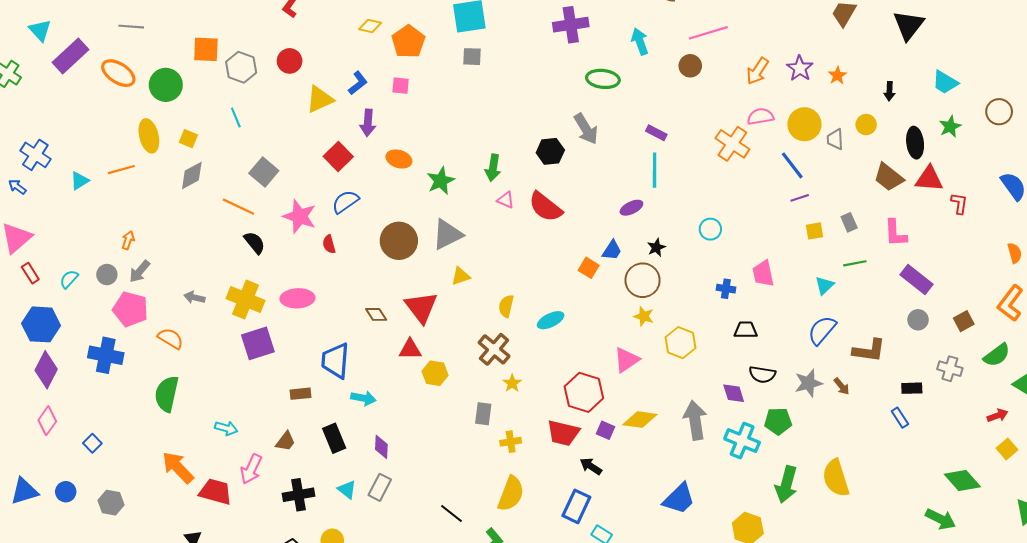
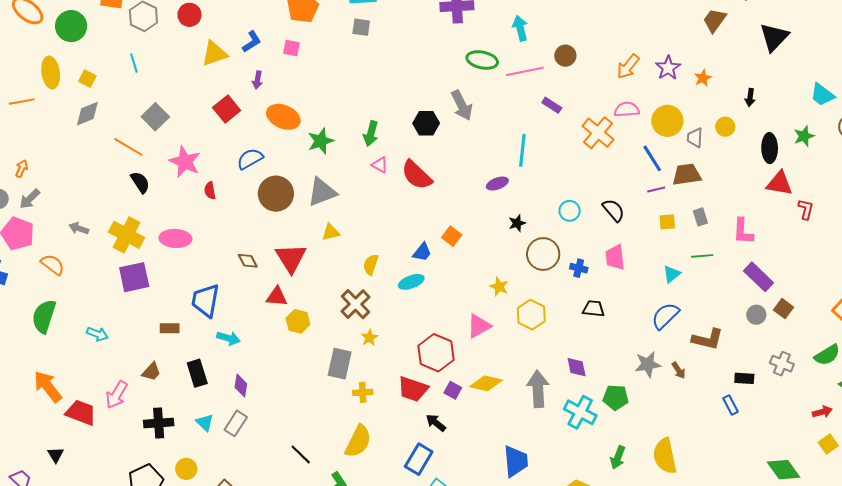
pink line: (708, 33) -> (525, 71), moved
cyan trapezoid: (945, 82) -> (822, 95), moved
purple arrow: (368, 123) -> (257, 80), size x0.7
purple rectangle: (656, 133) -> (552, 105), moved
orange ellipse: (399, 159) -> (283, 117), size x1.4
brown trapezoid: (889, 177) -> (687, 174), moved, turned 128
blue semicircle: (345, 202) -> (250, 159), moved
blue trapezoid: (612, 250) -> (422, 252), moved
brown circle: (643, 280) -> (543, 254), moved
brown square: (964, 321) -> (784, 309), moved, turned -30
black semicircle: (762, 374) -> (614, 210), moved, turned -145
gray rectangle: (483, 414) -> (340, 364), size x1.4
cyan arrow: (226, 428) -> (97, 334), moved
green arrow: (786, 484) -> (618, 457), size x0.7
blue trapezoid: (679, 499) -> (516, 461), turned -56

